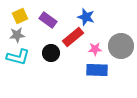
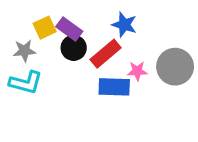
yellow square: (20, 16) -> (45, 28), moved
black circle: (51, 53) -> (74, 48), moved
blue rectangle: (97, 70) -> (114, 87), moved

